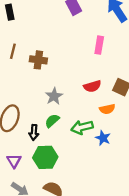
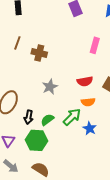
orange semicircle: (107, 109) -> (88, 102), moved
green semicircle: (52, 121) -> (47, 120), moved
green arrow: (82, 127) -> (72, 117), turned 144

